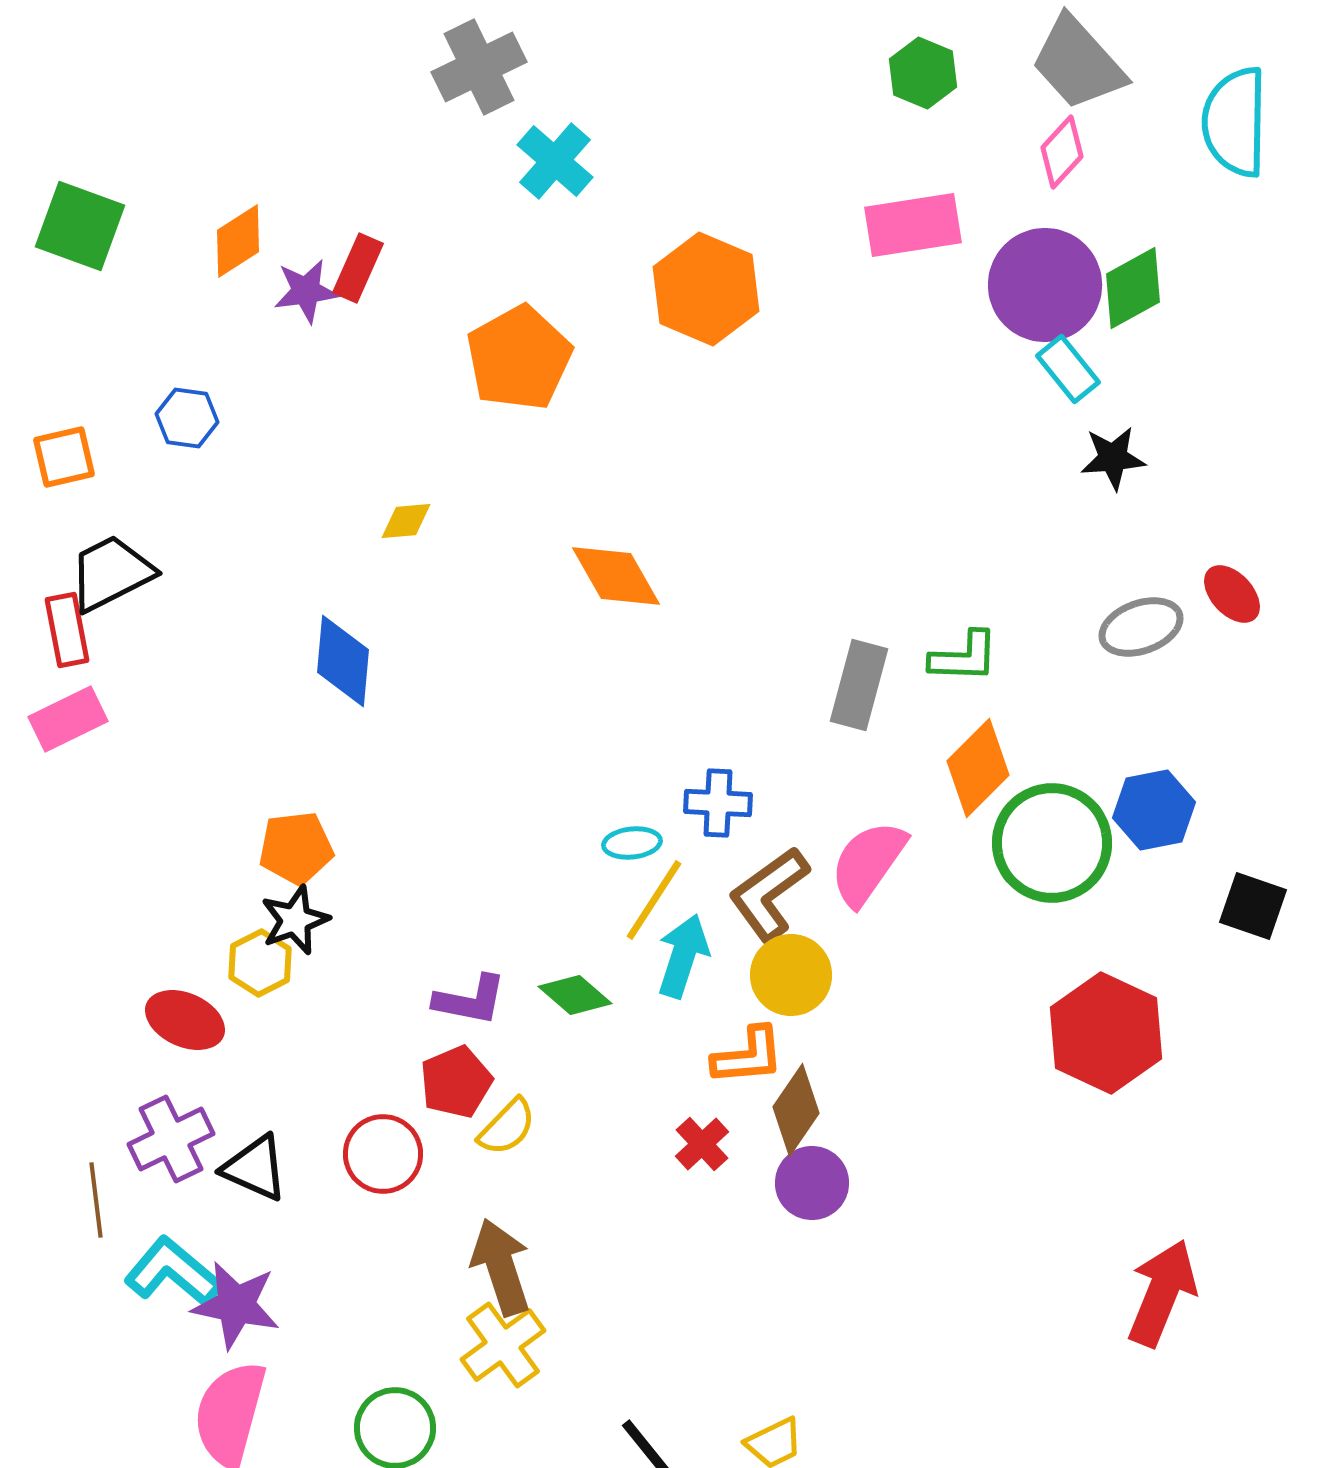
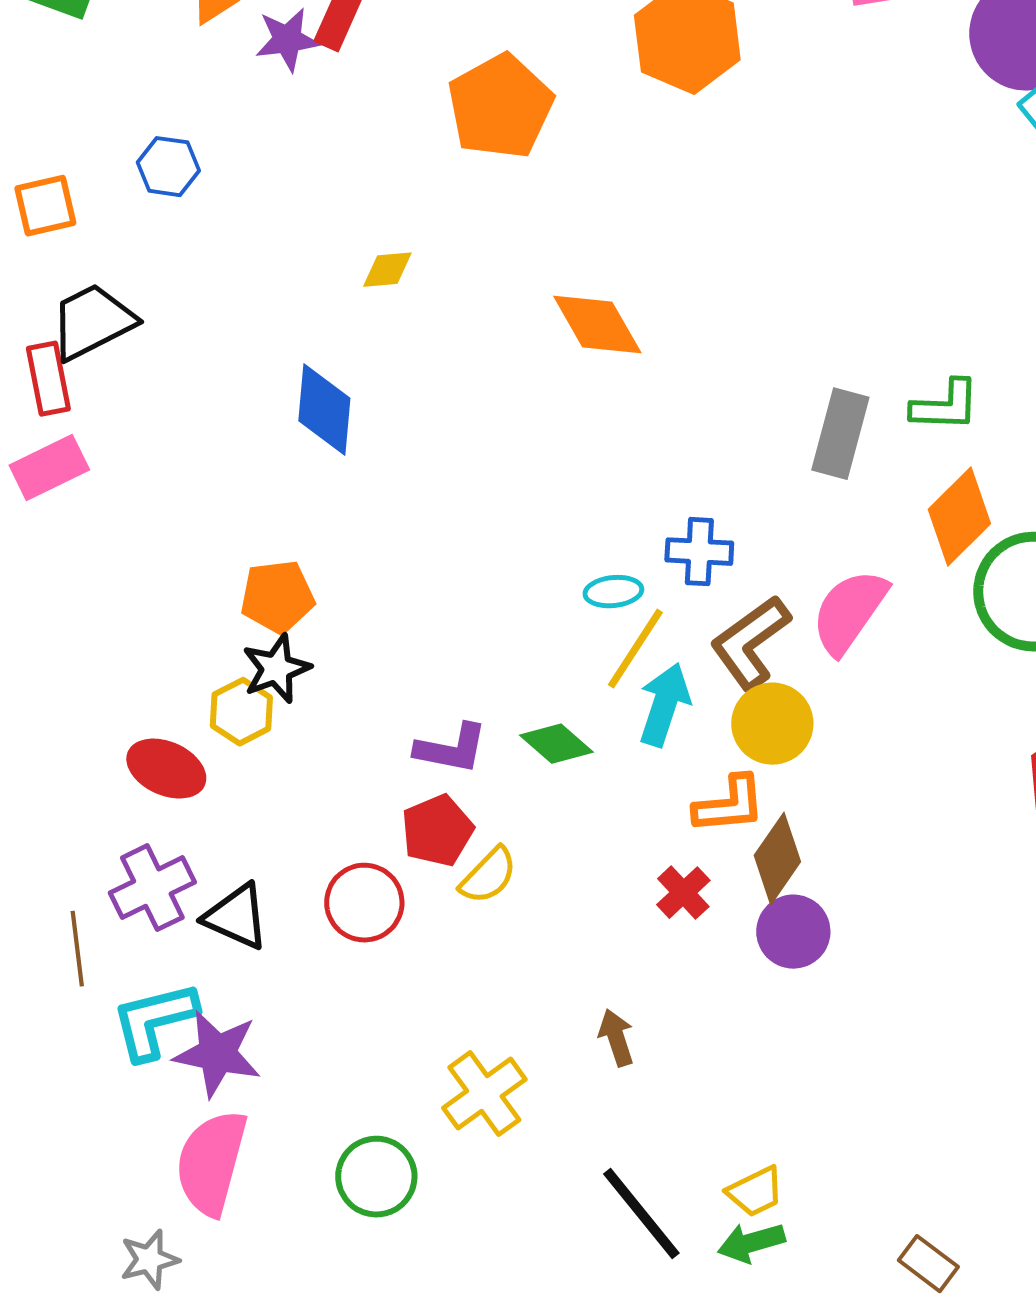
brown arrow: (501, 1267) -> (616, 1038), moved, size x0.6
cyan L-shape: (173, 1272) -> (154, 1021), turned -54

